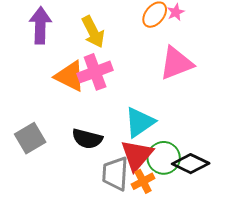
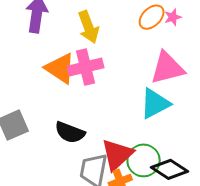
cyan triangle: (140, 122) -> (155, 104), moved

